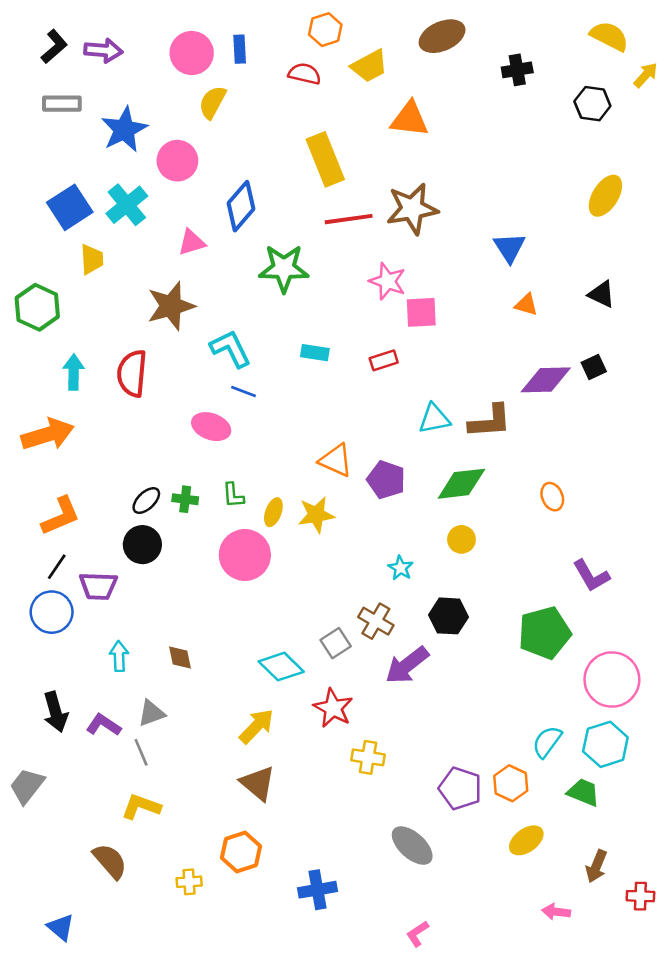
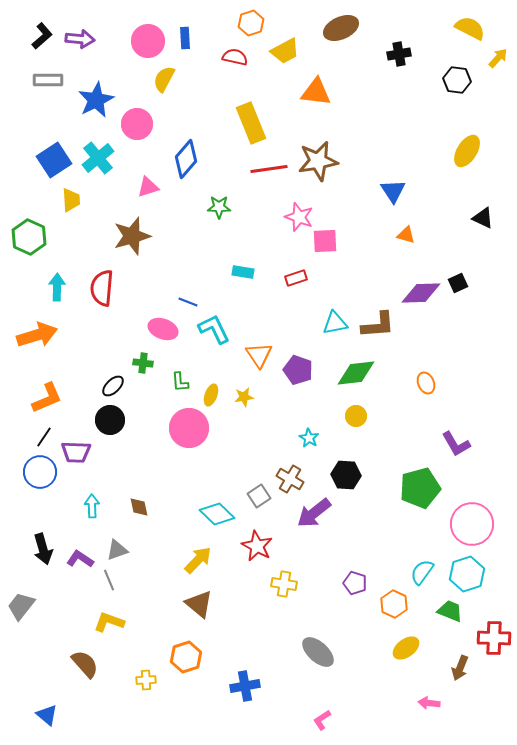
green star: (284, 268) -> (219, 207), size x0.6
black triangle: (602, 294) -> (483, 218), moved
cyan L-shape: (231, 349) -> (214, 329), moved
orange triangle: (336, 460) -> (259, 355), turned 32
green cross: (185, 499) -> (143, 363), moved
yellow star: (316, 515) -> (244, 397), size x0.7
purple pentagon: (460, 788) -> (355, 583), moved, size x0.7
red cross: (640, 896) -> (494, 638), moved, size x1.5

